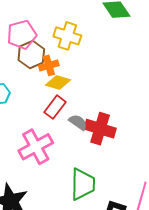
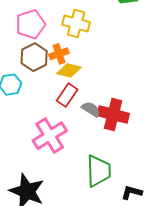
brown hexagon: (31, 55) -> (34, 57), moved

